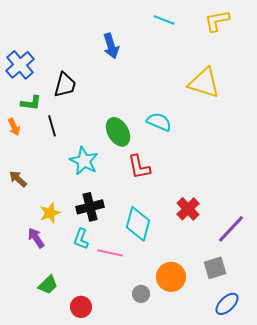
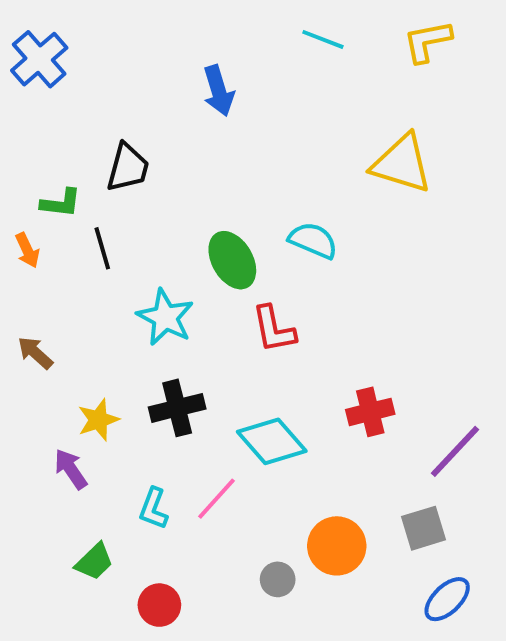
blue cross: (20, 65) -> (39, 59), moved
red cross: (188, 209) -> (370, 412), turned 30
cyan diamond: (138, 224) -> (272, 441), turned -56
cyan L-shape: (81, 239) -> (153, 508), moved
pink line: (110, 253) -> (217, 499), turned -60

